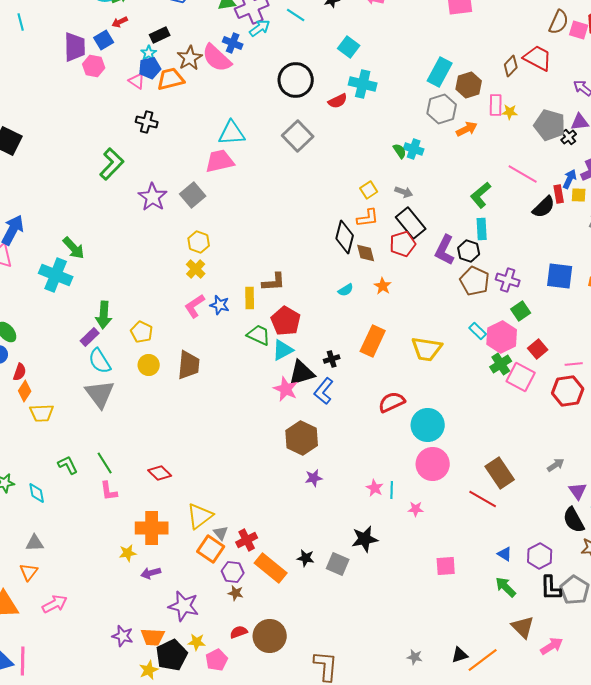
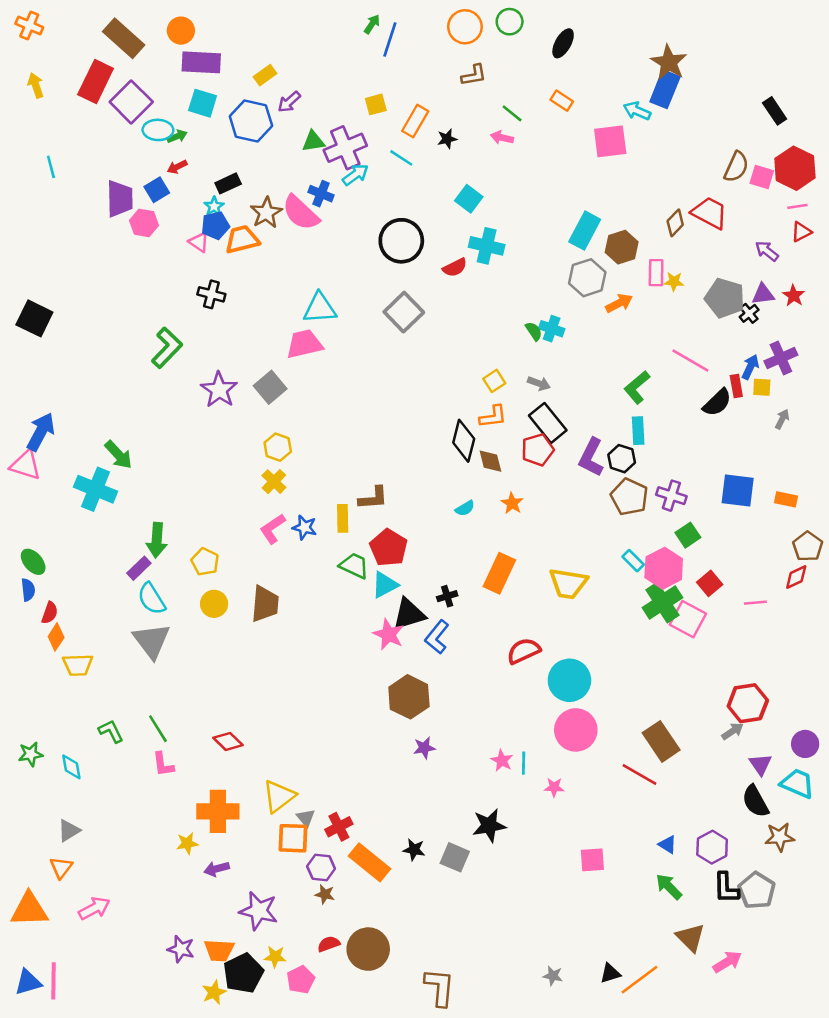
green cross: (501, 364) -> (662, 603), size x1.4
red hexagon: (568, 391) -> (748, 703), moved
gray triangle: (35, 543) -> (69, 831), turned -30
orange square: (211, 549) -> (293, 838), turned -32

